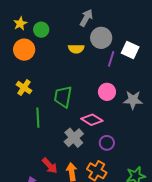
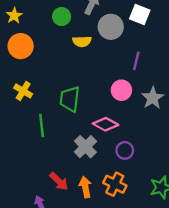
green circle: (41, 30) -> (62, 17), moved
white square: (130, 50) -> (140, 15), moved
purple line: (111, 59) -> (136, 61), moved
gray star: (133, 100) -> (153, 98), turned -30

